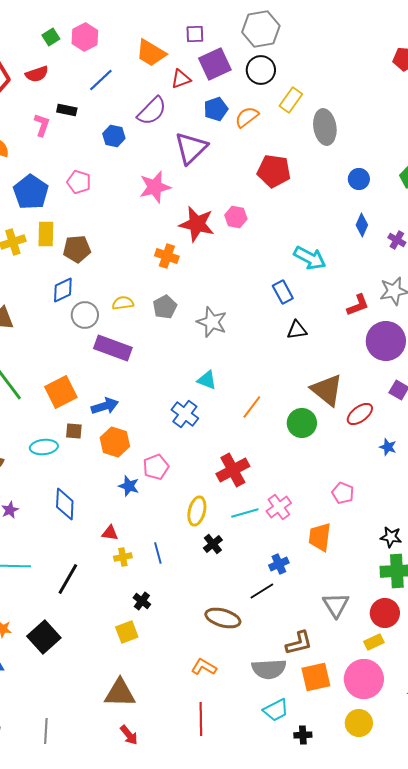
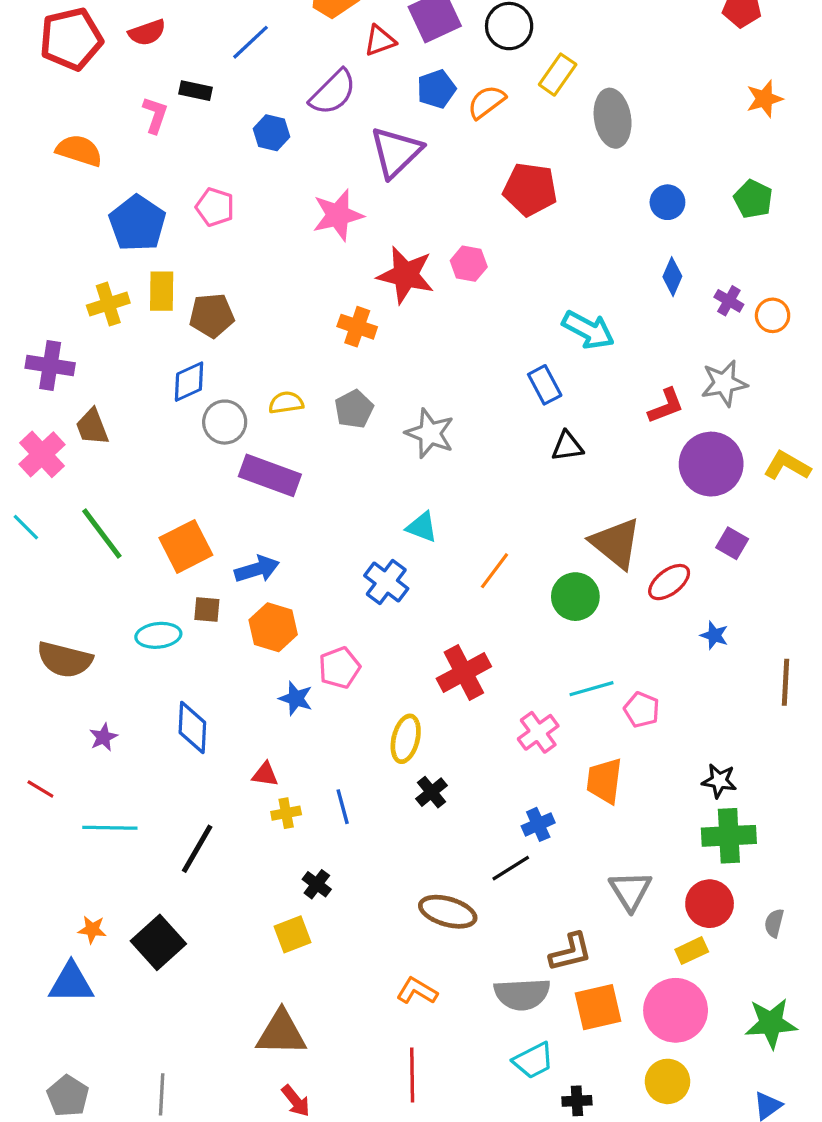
cyan line: (245, 513) -> (592, 689), moved

